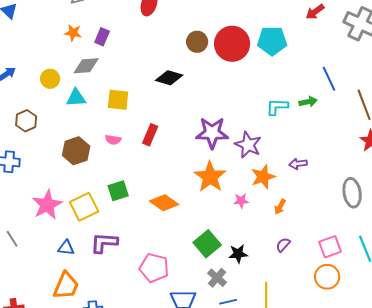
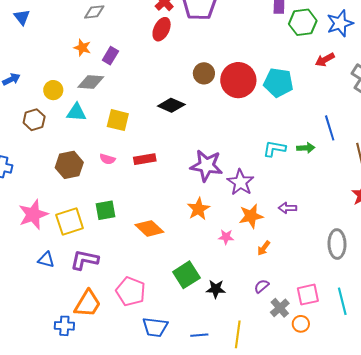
brown hexagon: (26, 121) -> (34, 120), moved
red rectangle: (150, 135) -> (145, 159), turned 50
orange star: (210, 177) -> (198, 209), size x0.7
orange circle: (327, 277) -> (301, 324), size x0.7
gray cross: (217, 278) -> (280, 308), moved
orange trapezoid: (66, 286) -> (88, 304), moved

